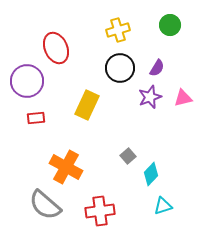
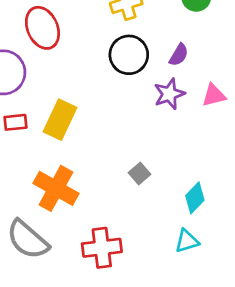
yellow rectangle: (87, 105) -> (60, 120), moved
cyan diamond: (151, 174) -> (195, 198), moved

